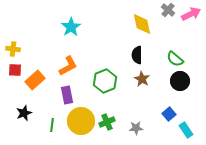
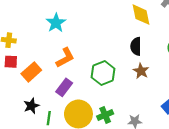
cyan star: (71, 27) -> (56, 23), moved
purple rectangle: (67, 95) -> (64, 87), turned 48
black star: (24, 113) -> (31, 106), moved

